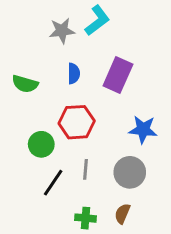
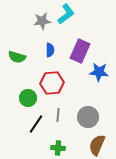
blue star: (143, 130) -> (99, 72), moved
brown semicircle: (122, 214) -> (97, 145), moved, size x1.5

